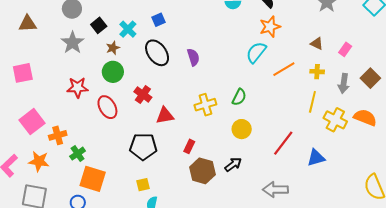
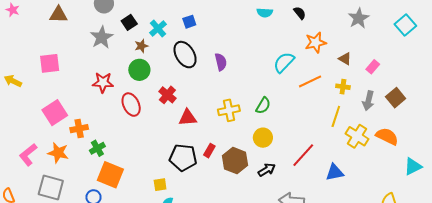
orange star: (270, 27) -> (316, 43), moved
black pentagon: (143, 147) -> (183, 158), moved
black arrow: (233, 164) -> (267, 170), moved
brown hexagon: (202, 171) -> (235, 161), moved

